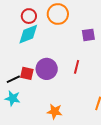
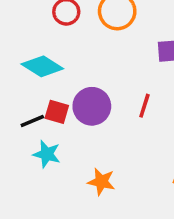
cyan diamond: (28, 34) -> (42, 66), moved, turned 50
cyan star: (13, 98) -> (47, 154), moved

